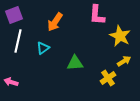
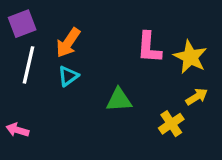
pink L-shape: (97, 15) -> (149, 47), moved
orange arrow: (55, 22) -> (68, 43), moved

